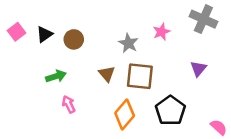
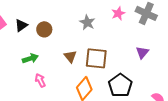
pink star: (161, 32) -> (118, 13), moved
gray star: (128, 43) -> (87, 22), moved

